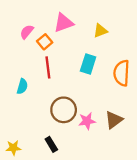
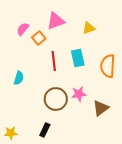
cyan rectangle: (88, 64) -> (78, 58), turned -30
red line: (48, 67) -> (54, 61), moved
pink star: (87, 121) -> (79, 94), moved
black rectangle: (51, 144) -> (45, 130), turned 56

